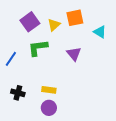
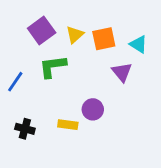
orange square: (75, 18) -> (104, 39), moved
purple triangle: (74, 54) -> (122, 72), moved
purple circle: (49, 108) -> (93, 109), moved

